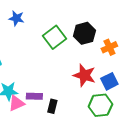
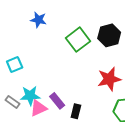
red star: (84, 75) -> (109, 79), turned -30
purple rectangle: (34, 96) -> (57, 101), turned 49

